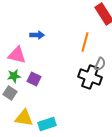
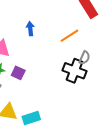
blue arrow: (37, 35) -> (30, 29), moved, turned -96
orange line: (85, 42) -> (69, 36), turned 42

